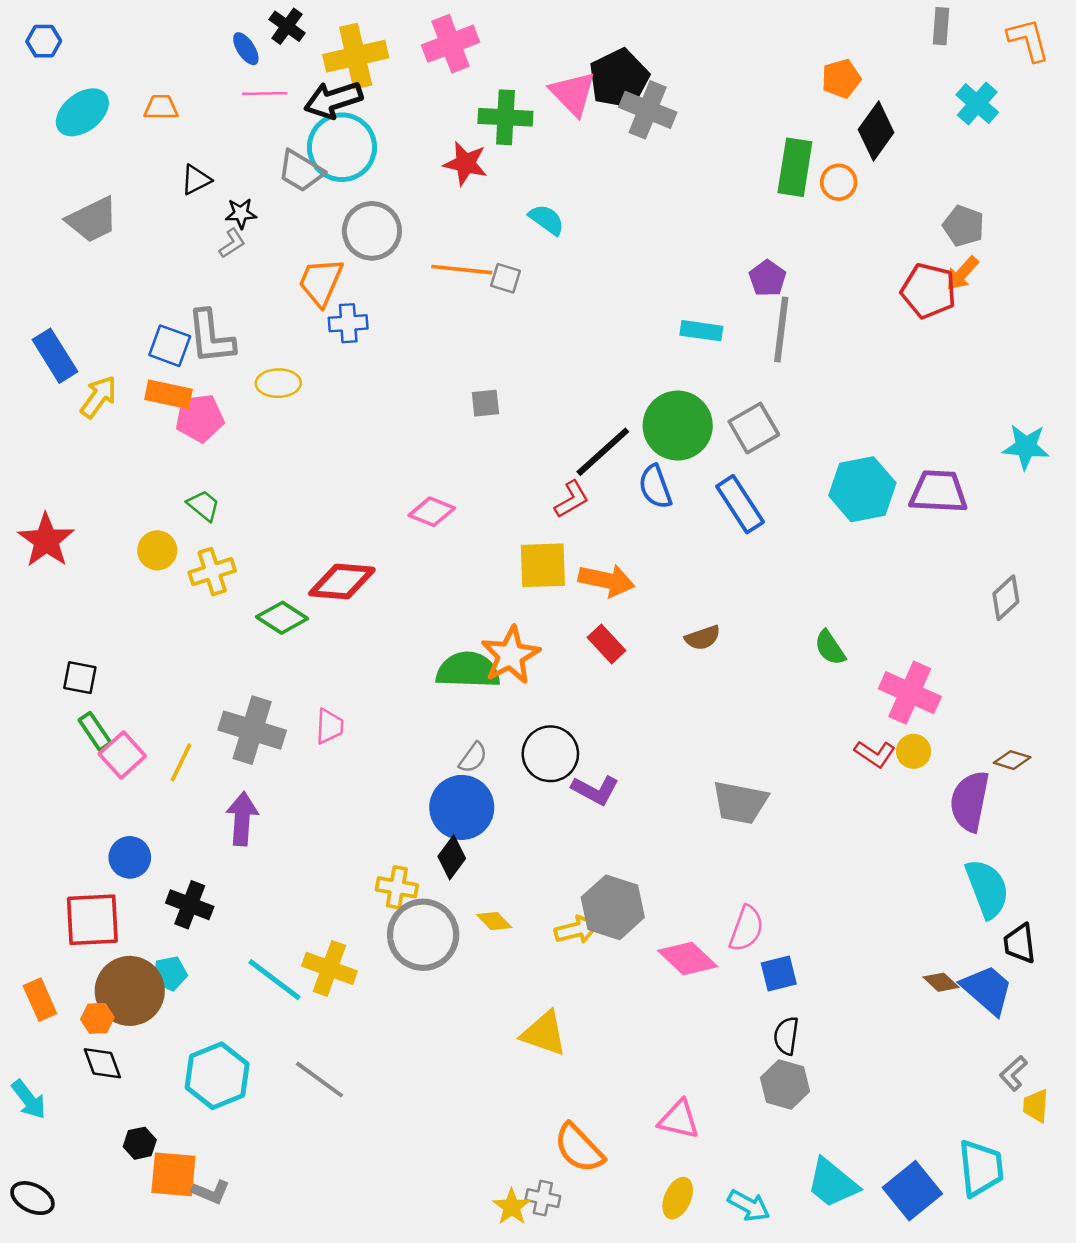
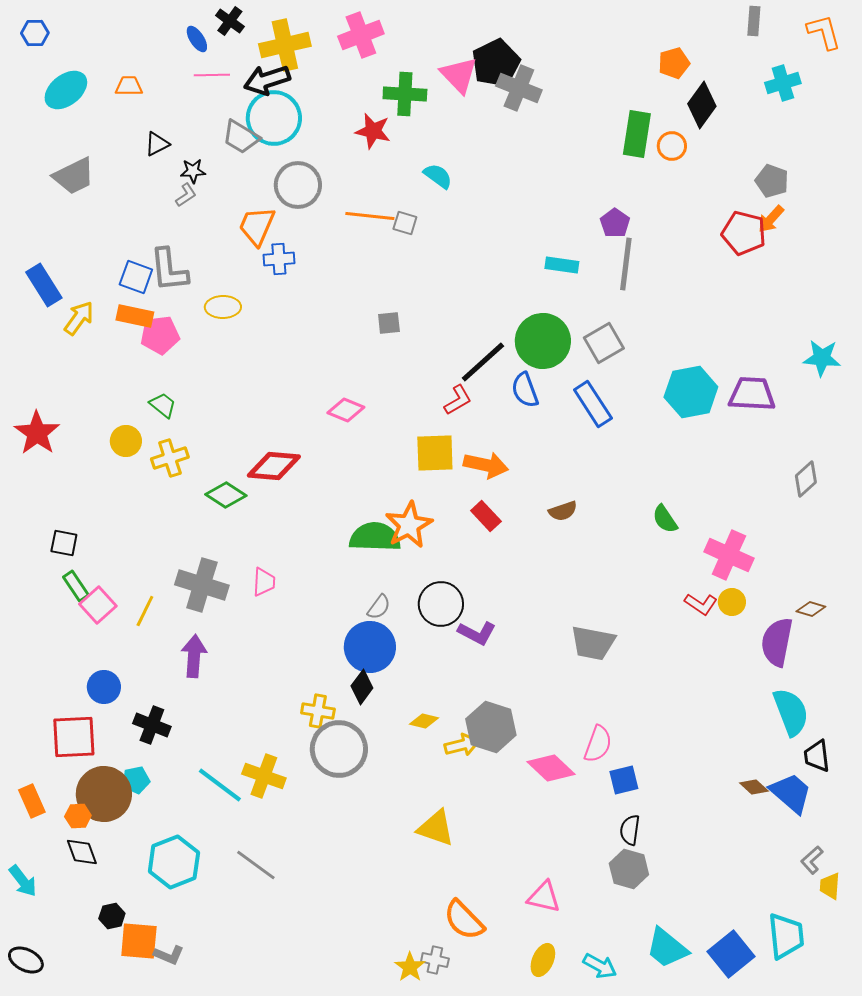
cyan cross: (977, 104) -> (783, 83), turned 32
yellow diamond: (494, 921) -> (424, 721), moved, turned -32

